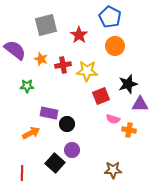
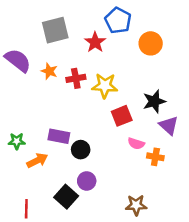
blue pentagon: (110, 17) -> (118, 21), moved
orange circle: (115, 46) -> (151, 43), moved
green star: (27, 86) -> (17, 141), moved
purple triangle: (140, 104) -> (169, 125), turned 42

